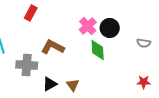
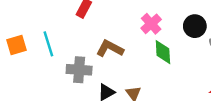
black circle: (110, 28) -> (195, 26), moved

